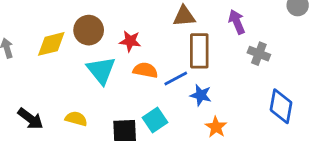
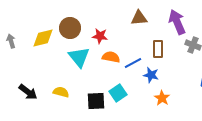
purple arrow: (237, 22) -> (177, 22), size x1.4
brown rectangle: (199, 51) -> (158, 49), moved, size x0.7

